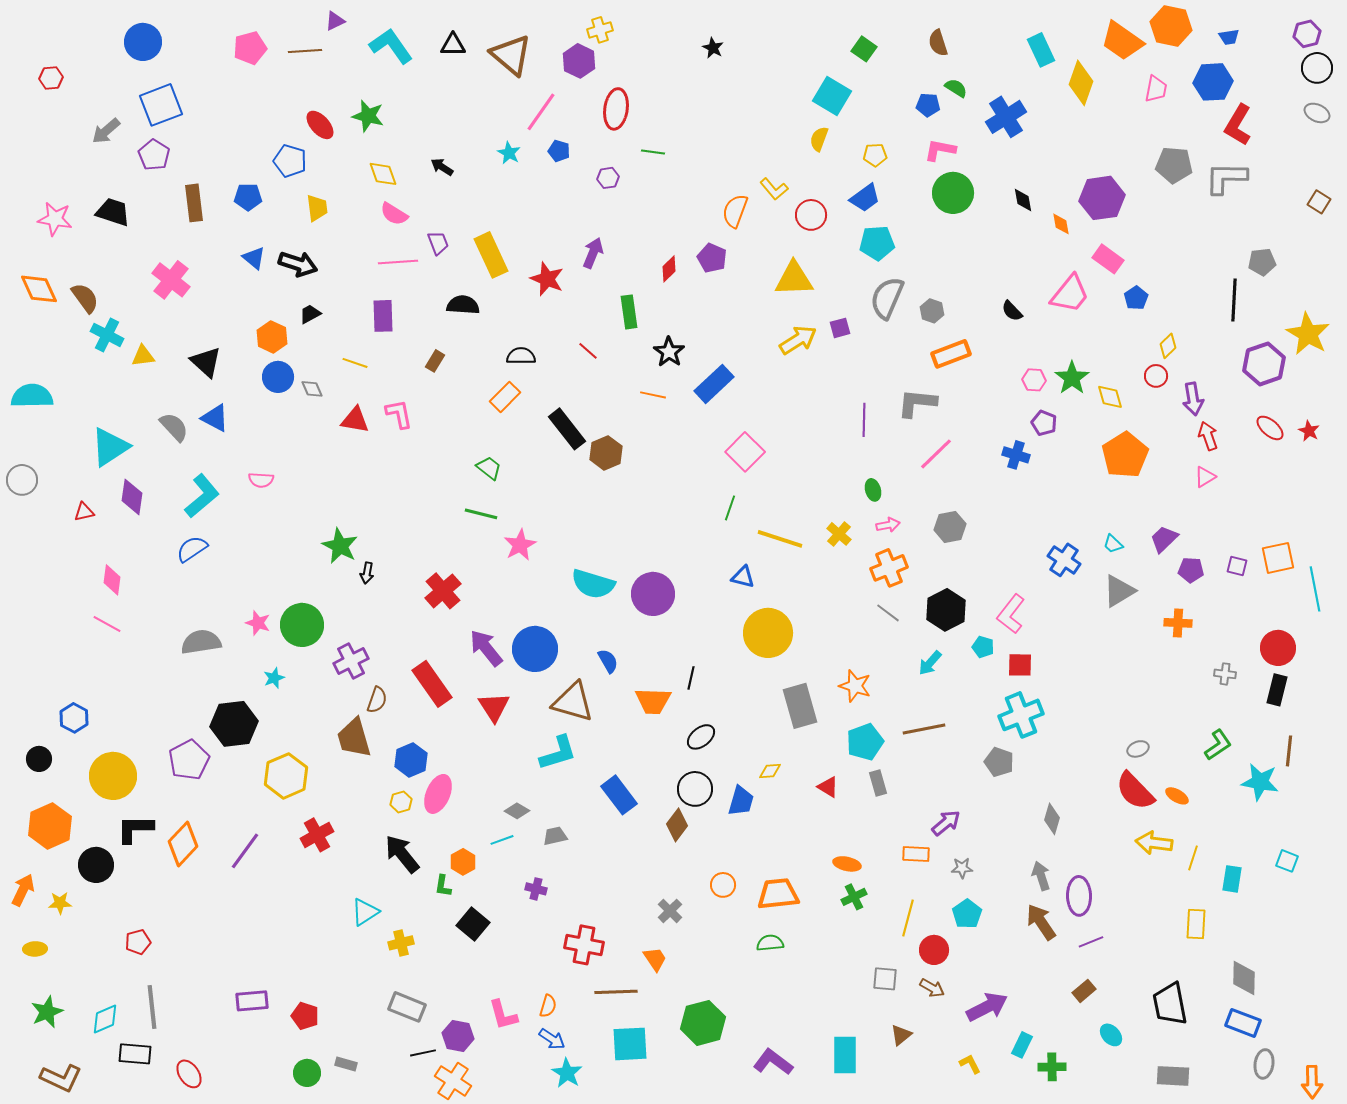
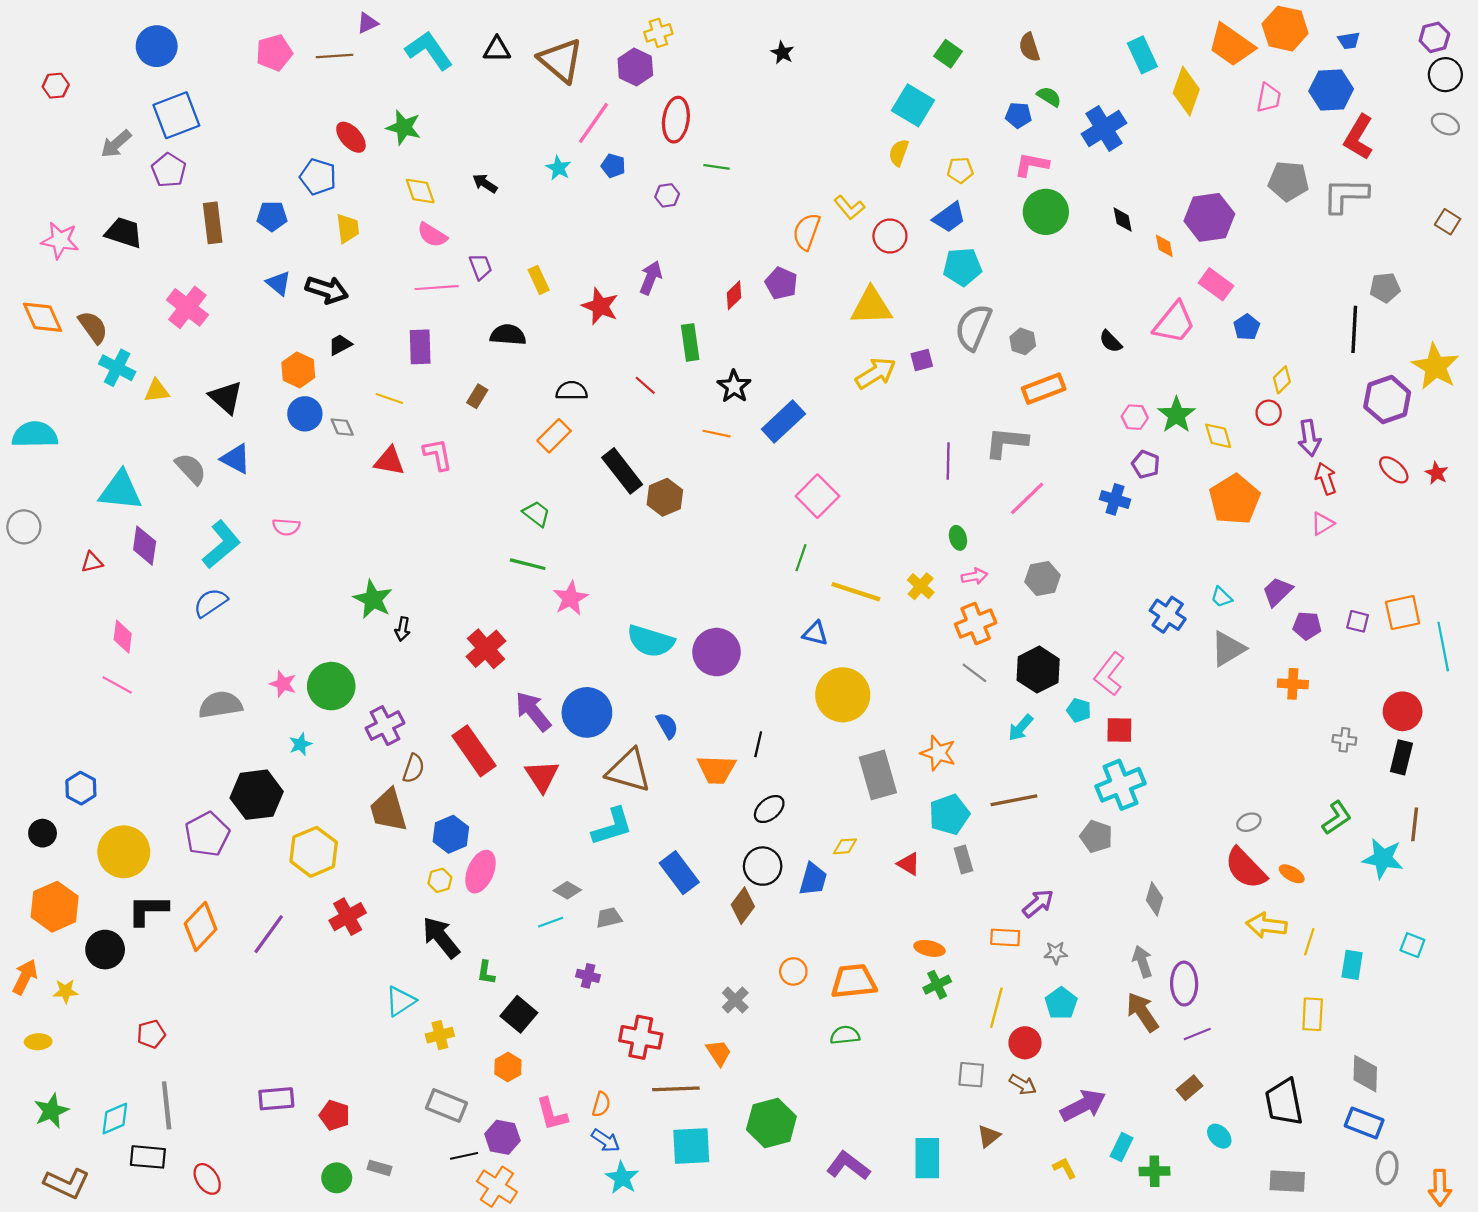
yellow rectangle: (491, 255) -> (539, 280), size x0.6
cyan triangle: (110, 447) -> (120, 491), turned 39
orange hexagon: (463, 862) -> (508, 1067), moved

